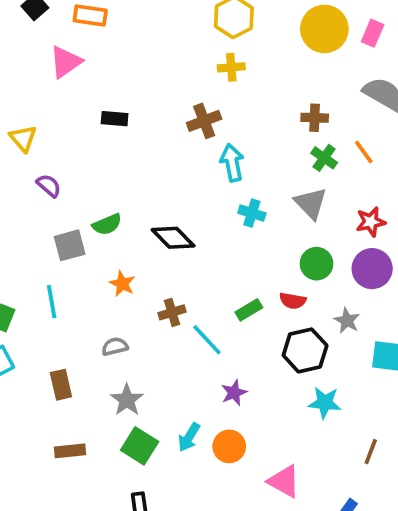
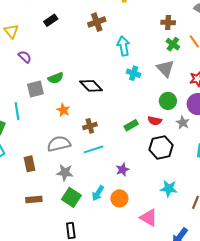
black rectangle: (115, 119) -> (51, 20), moved, turned -40
brown cross: (204, 121) -> (97, 22), moved
cyan line: (52, 302) -> (17, 111), moved
gray star: (347, 321) -> (183, 123), moved
cyan line: (207, 340) -> (93, 149), moved, turned -66
gray semicircle: (115, 347) -> (59, 144), size x1.6
gray star: (127, 400) -> (65, 173), turned -30
cyan star: (325, 403) -> (169, 189), moved

